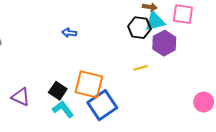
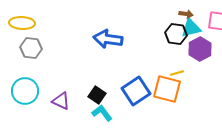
blue arrow: (69, 33) -> (108, 39), size x2.0
orange square: (89, 84) -> (167, 89), moved
blue square: (102, 105) -> (136, 91), moved

